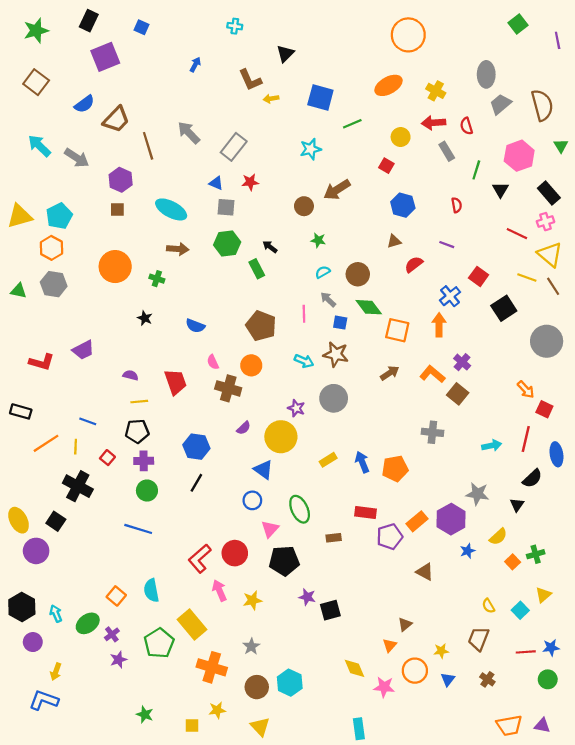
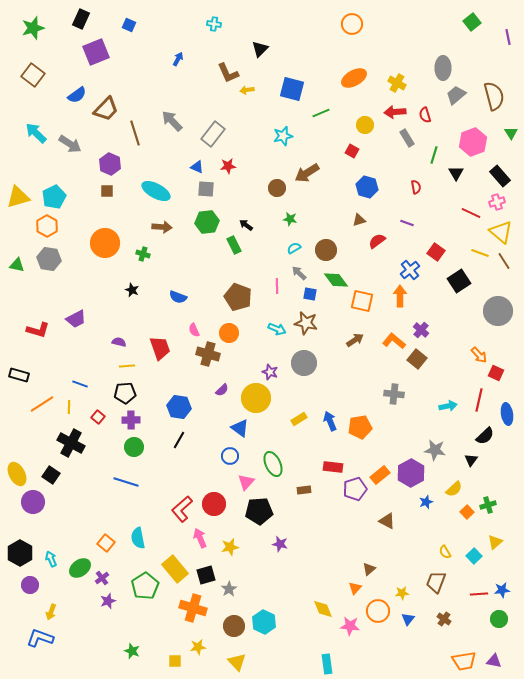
orange circle: (408, 35) -> (352, 24), moved, size x0.7
black square: (330, 610) -> (206, 575), moved

